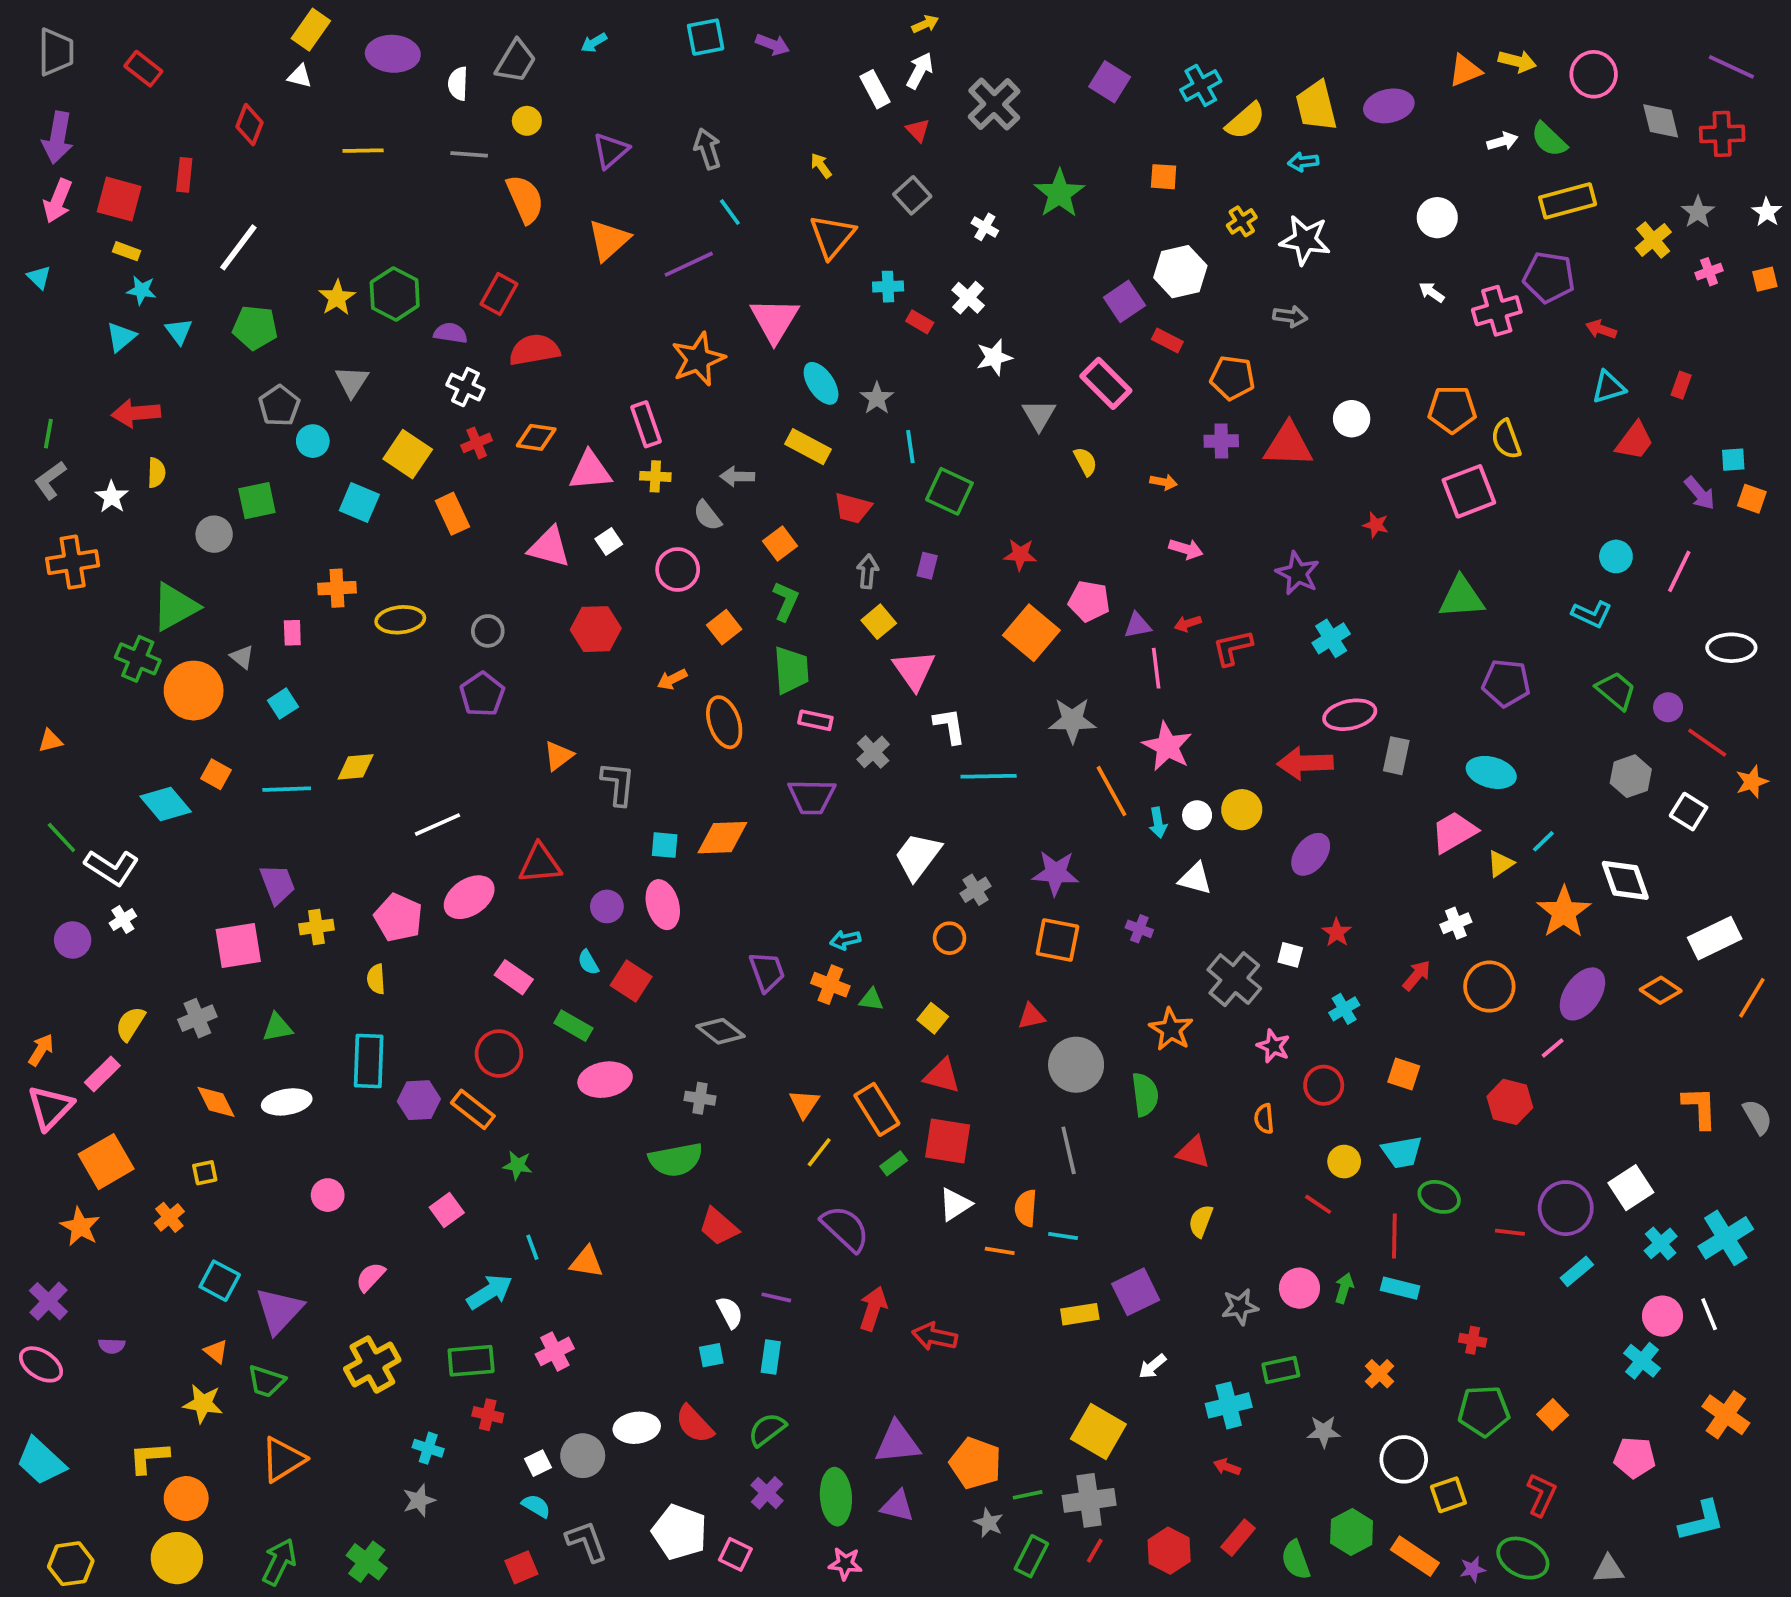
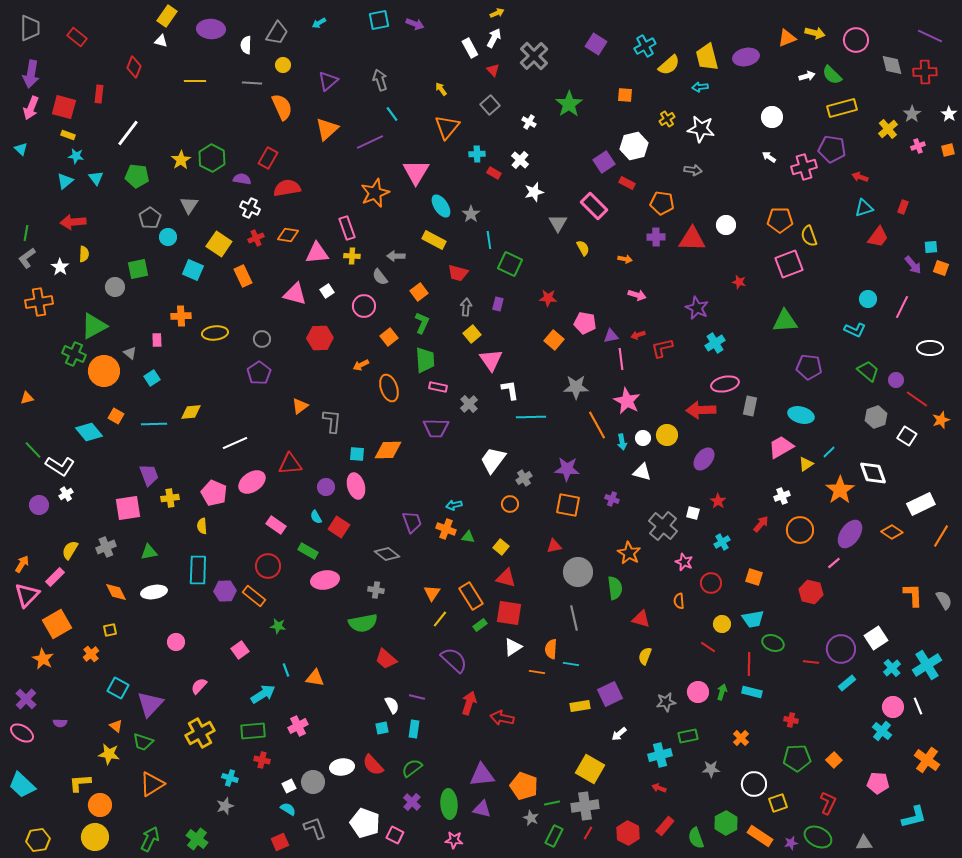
orange square: (1031, 633) -> (554, 340), size x0.7

